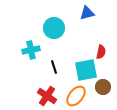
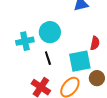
cyan circle: (54, 28) -> (50, 32), moved

